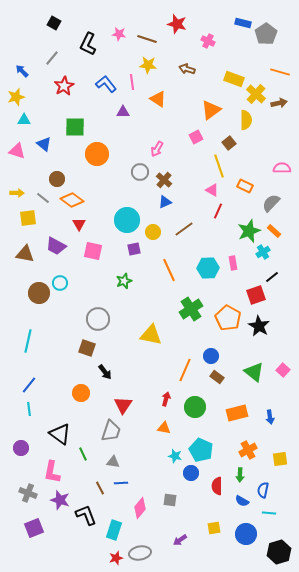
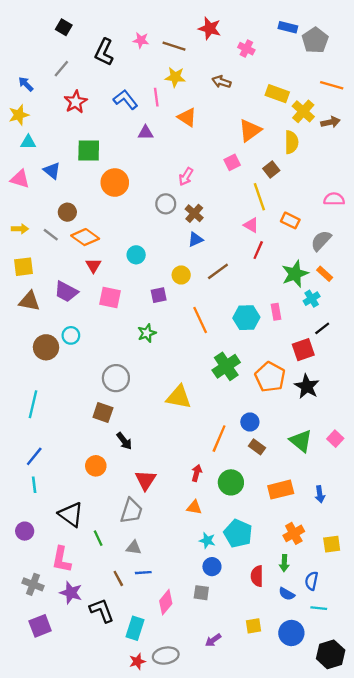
yellow square: (28, 218) -> (23, 267), moved
cyan circle: (127, 220) -> (136, 255), moved, size x0.6
blue circle: (191, 473) -> (212, 567), moved

